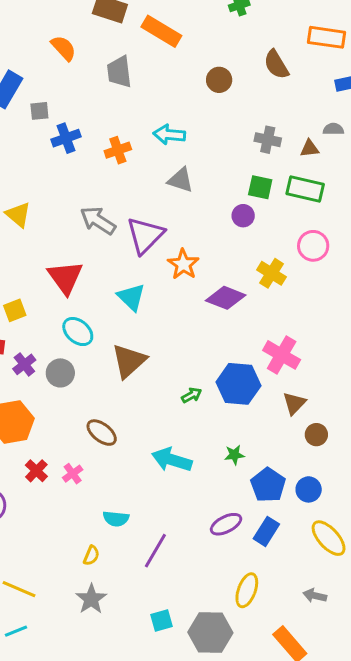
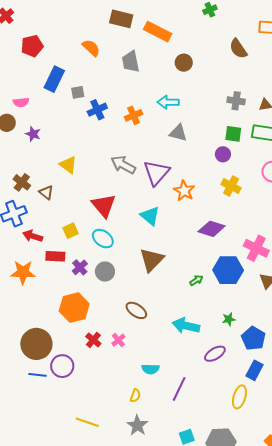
brown circle: (219, 80) -> (184, 63), moved
yellow cross: (271, 273) -> (231, 186), moved
purple diamond: (226, 298) -> (212, 229), moved
cyan ellipse: (78, 332) -> (103, 239), moved
purple ellipse: (226, 524) -> (215, 354), moved
yellow ellipse: (247, 590) -> (239, 397), moved

